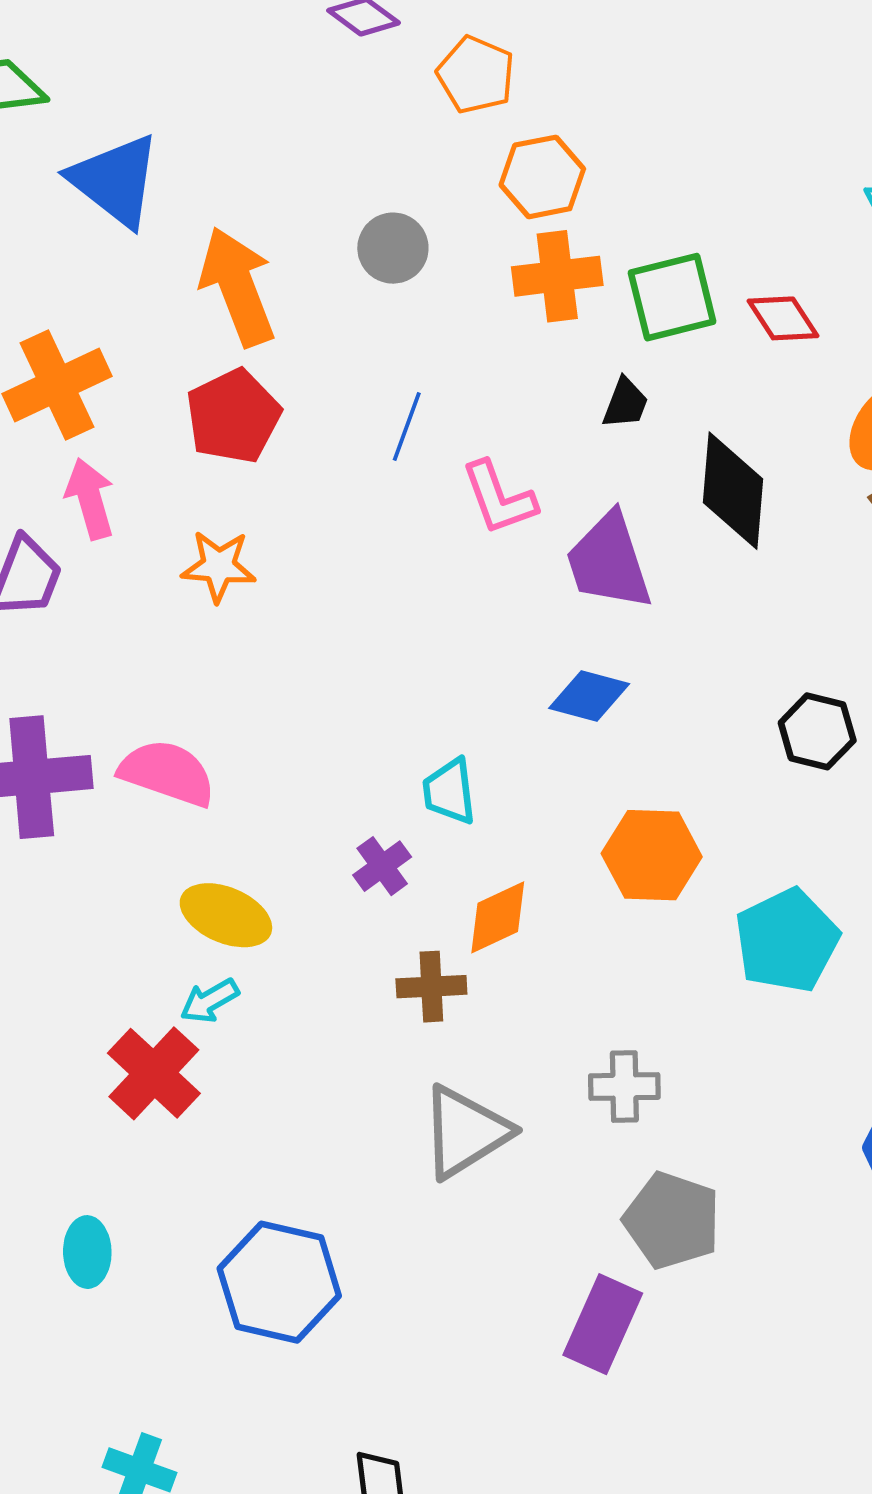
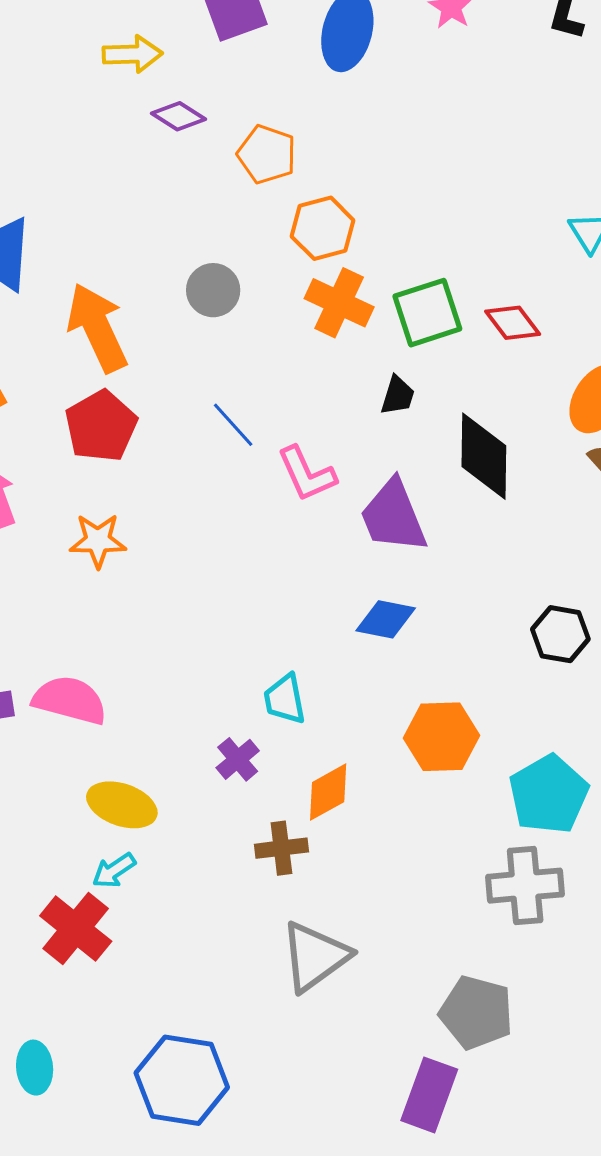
orange cross: (557, 276) -> (339, 303), turned 36
blue line: (407, 426) -> (233, 425), turned -58
gray cross: (624, 1087) -> (525, 886), moved, size x1.4

